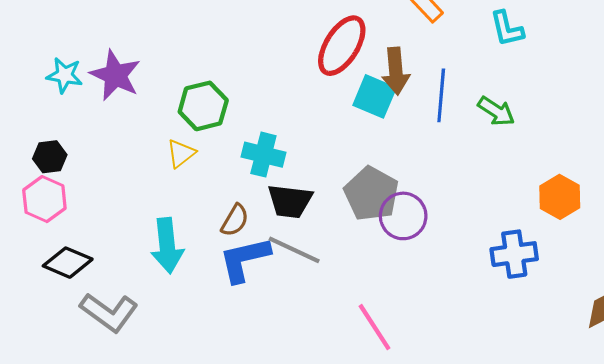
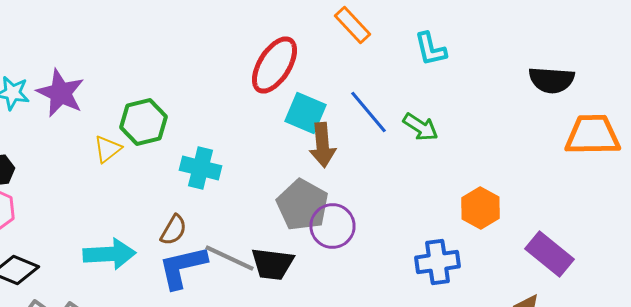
brown arrow: (396, 71) -> (322, 145), moved
blue line: (441, 95) -> (368, 112), turned -45
yellow triangle: (181, 154) -> (108, 149), moved
black trapezoid: (290, 201) -> (272, 264), moved
cyan arrow: (167, 246) -> (110, 254), turned -87

